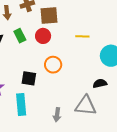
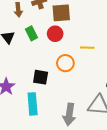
yellow line: (82, 36) -> (87, 48), moved
gray arrow: (57, 115) -> (69, 114), size x1.5

